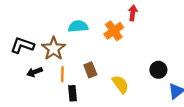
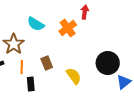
cyan semicircle: (78, 26) -> (36, 24), turned -144
black circle: (158, 70) -> (108, 63), size x1.5

